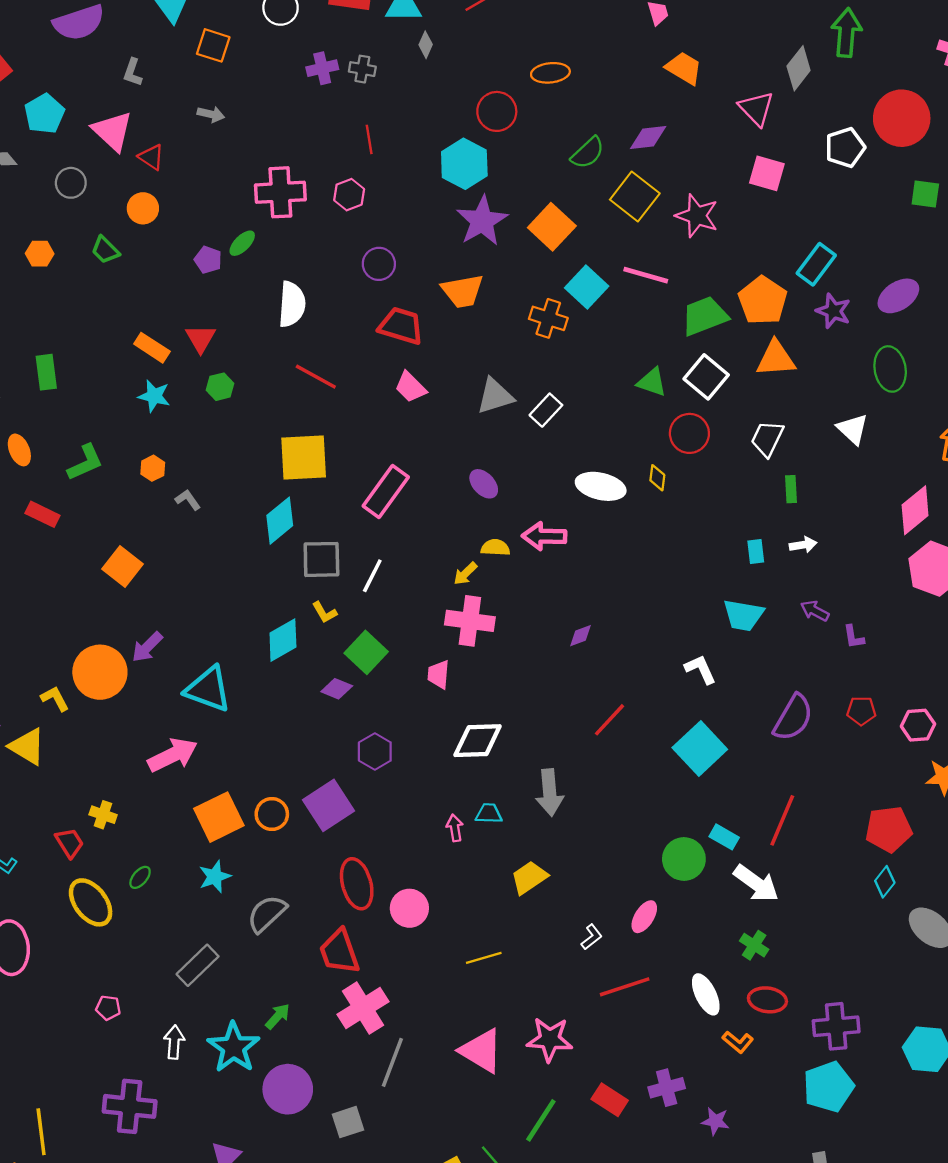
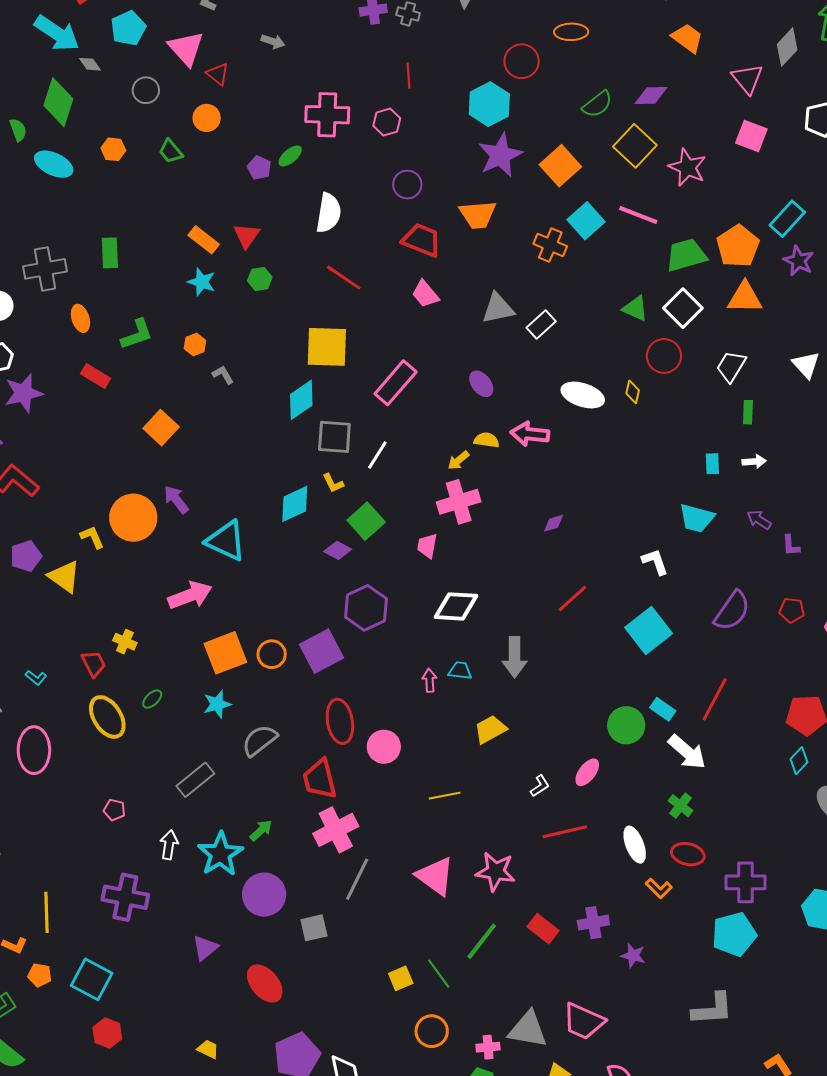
pink cross: (470, 621) -> (459, 502), turned -30
purple arrow: (147, 647) -> (176, 499), turned 92
purple hexagon: (375, 752) -> (366, 608), size x1.4

